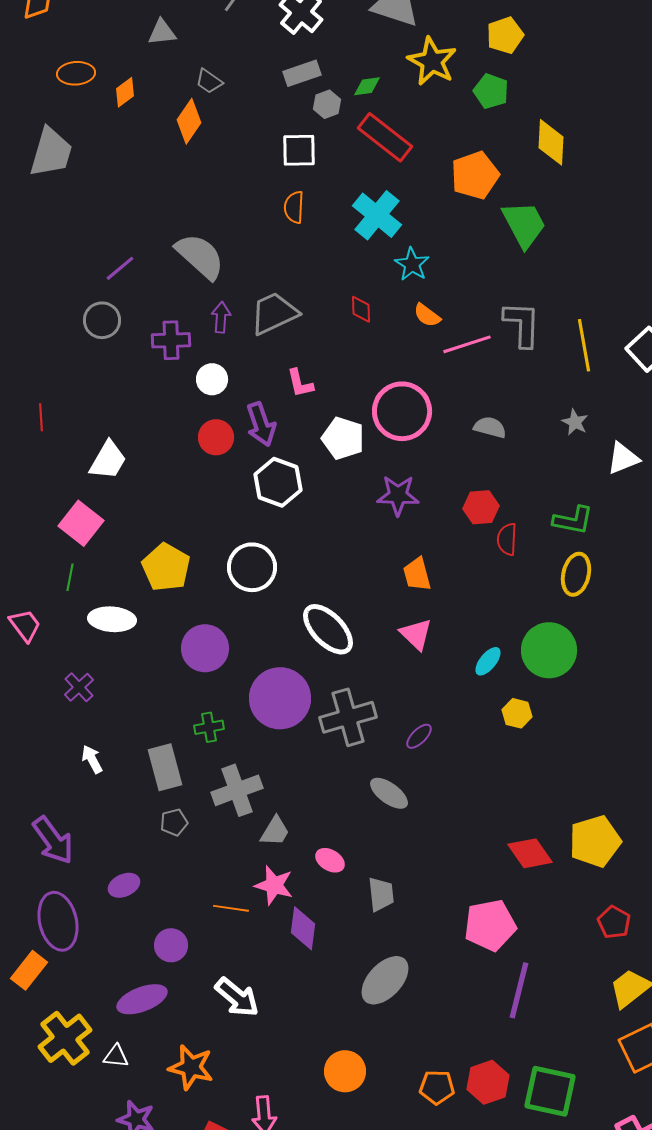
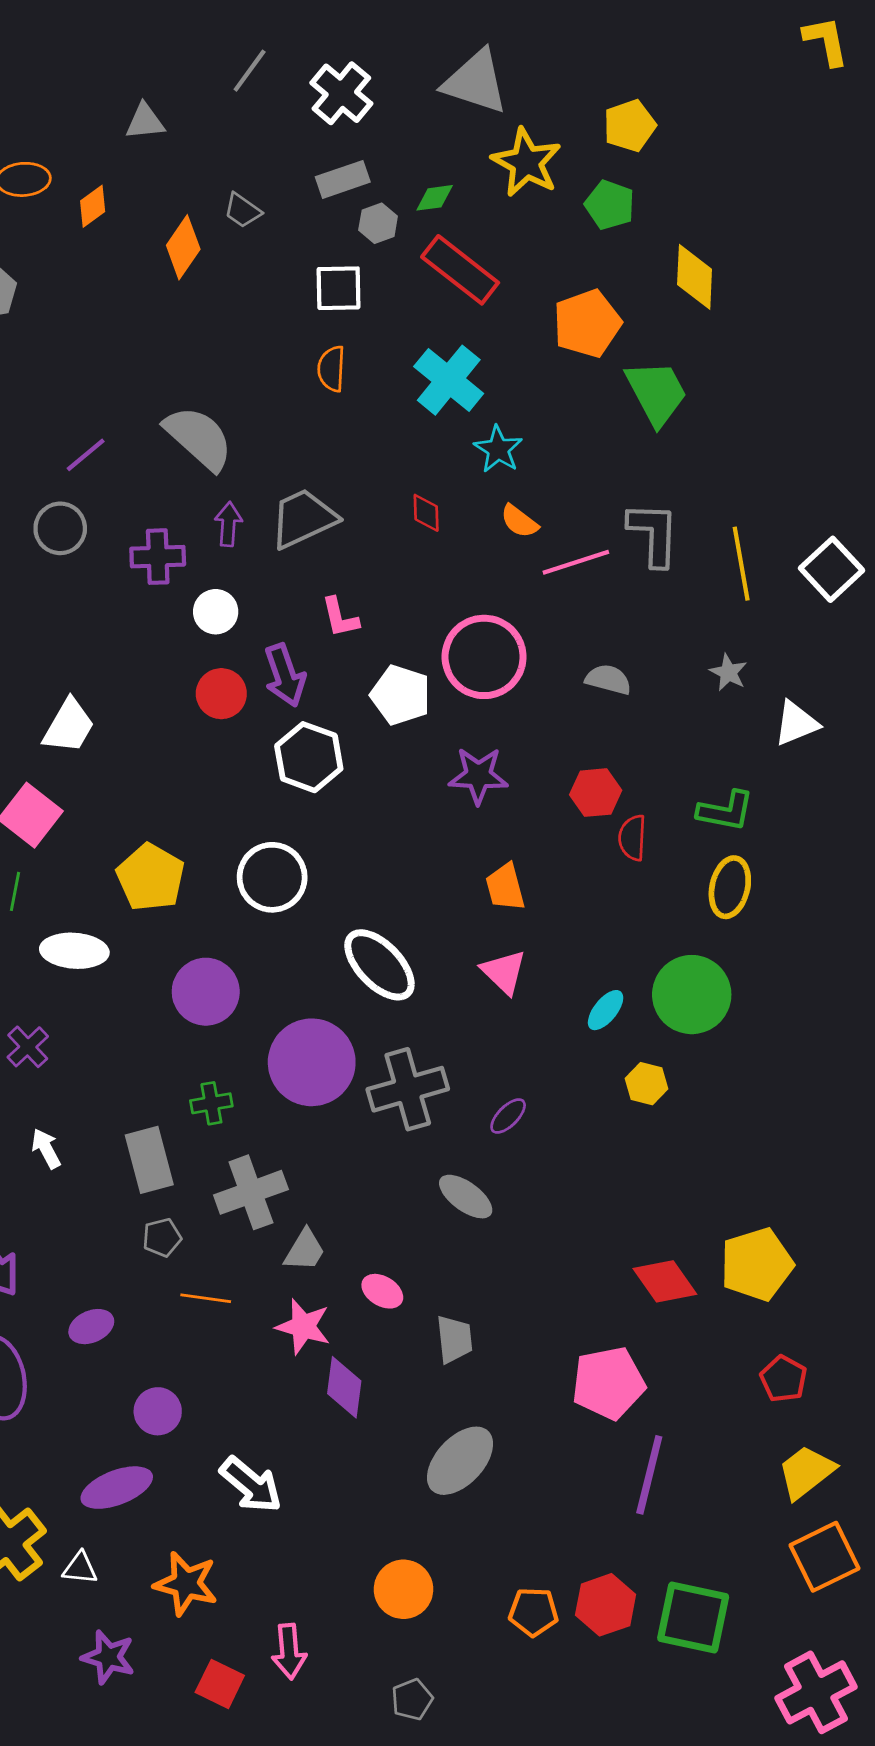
gray trapezoid: (209, 81) -> (242, 210), moved
orange line: (231, 908) -> (206, 1298), moved

